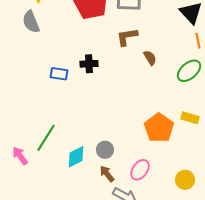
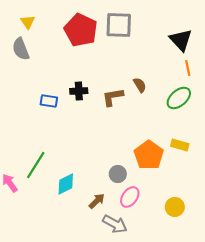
brown L-shape: (127, 37) -> (113, 97), moved
gray circle: (105, 150) -> (118, 174), moved
brown arrow: (107, 174) -> (97, 201), turned 84

